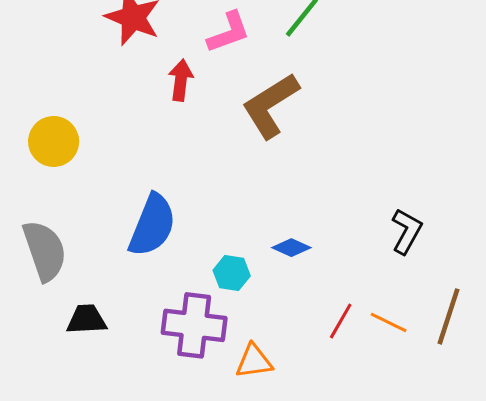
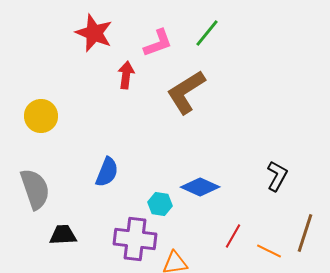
blue semicircle: (152, 225) -> (107, 172), size x0.7
blue diamond: (291, 248) -> (200, 187), size x1.5
orange line: (389, 322) -> (269, 251), moved

